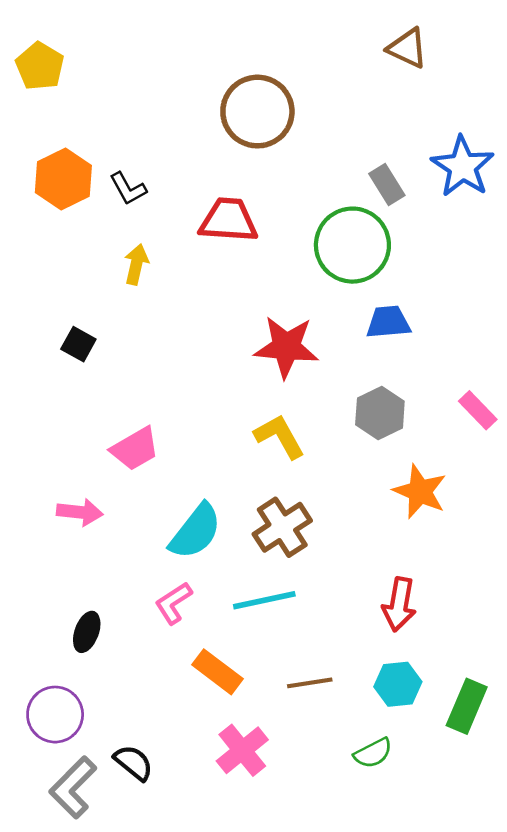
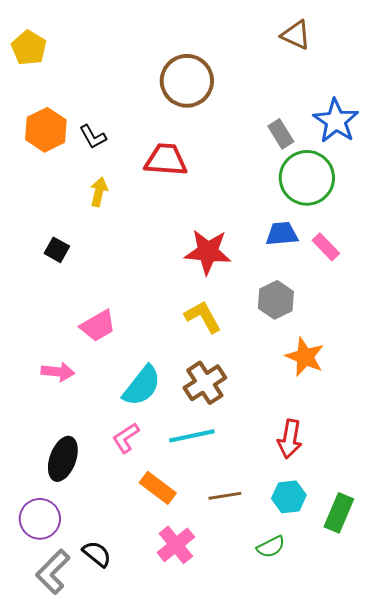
green circle: (352, 245) -> (307, 178), moved
pink rectangle: (478, 410) -> (326, 247), moved
black ellipse: (87, 632) -> (63, 459), size x1.5

